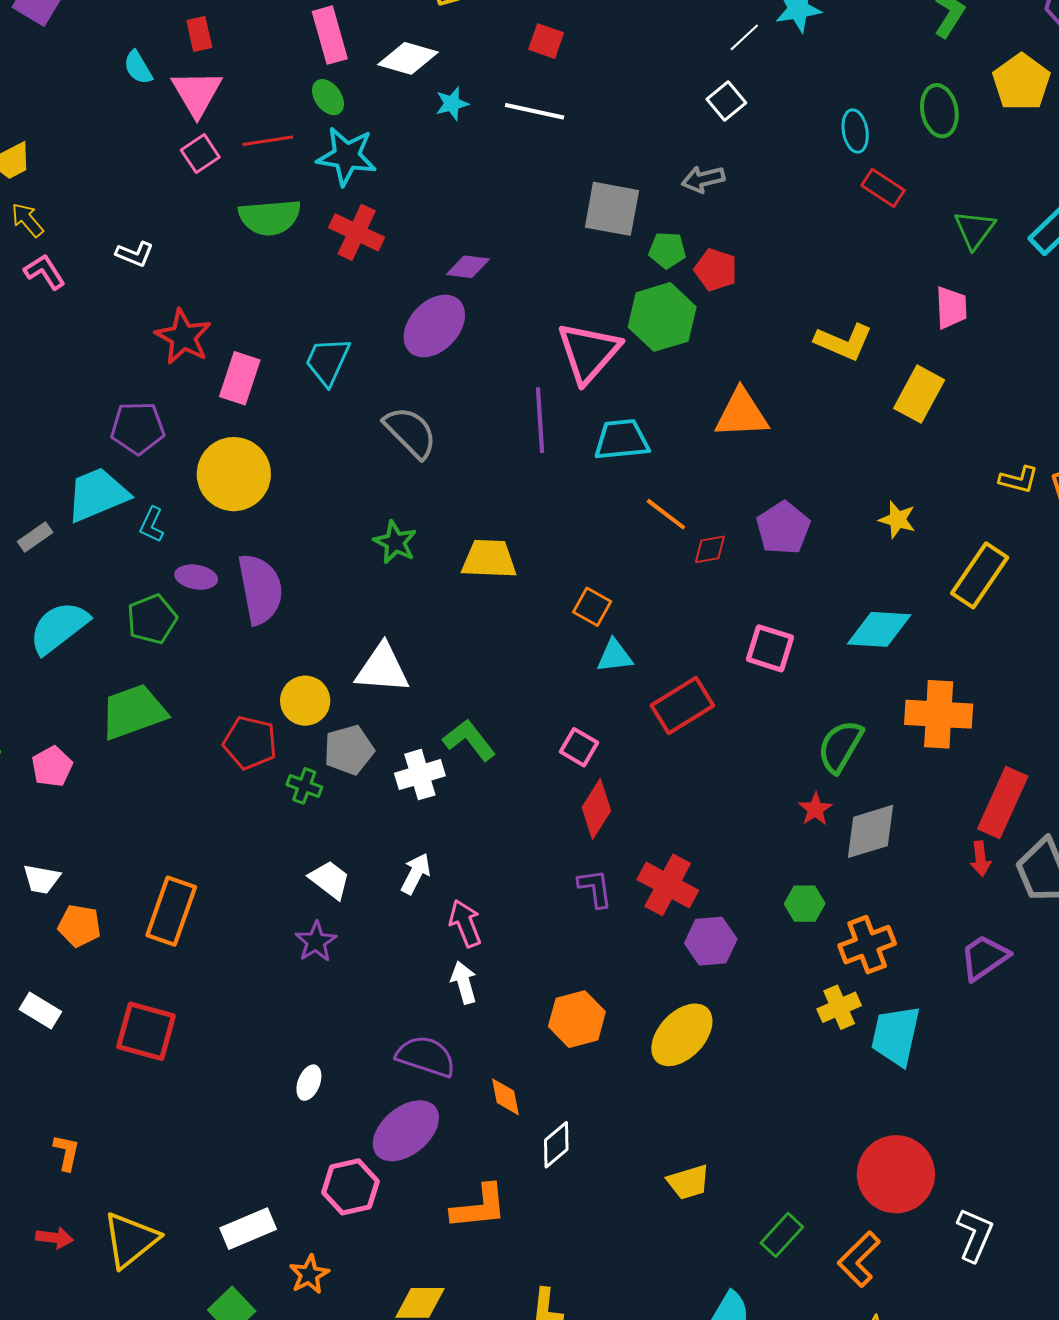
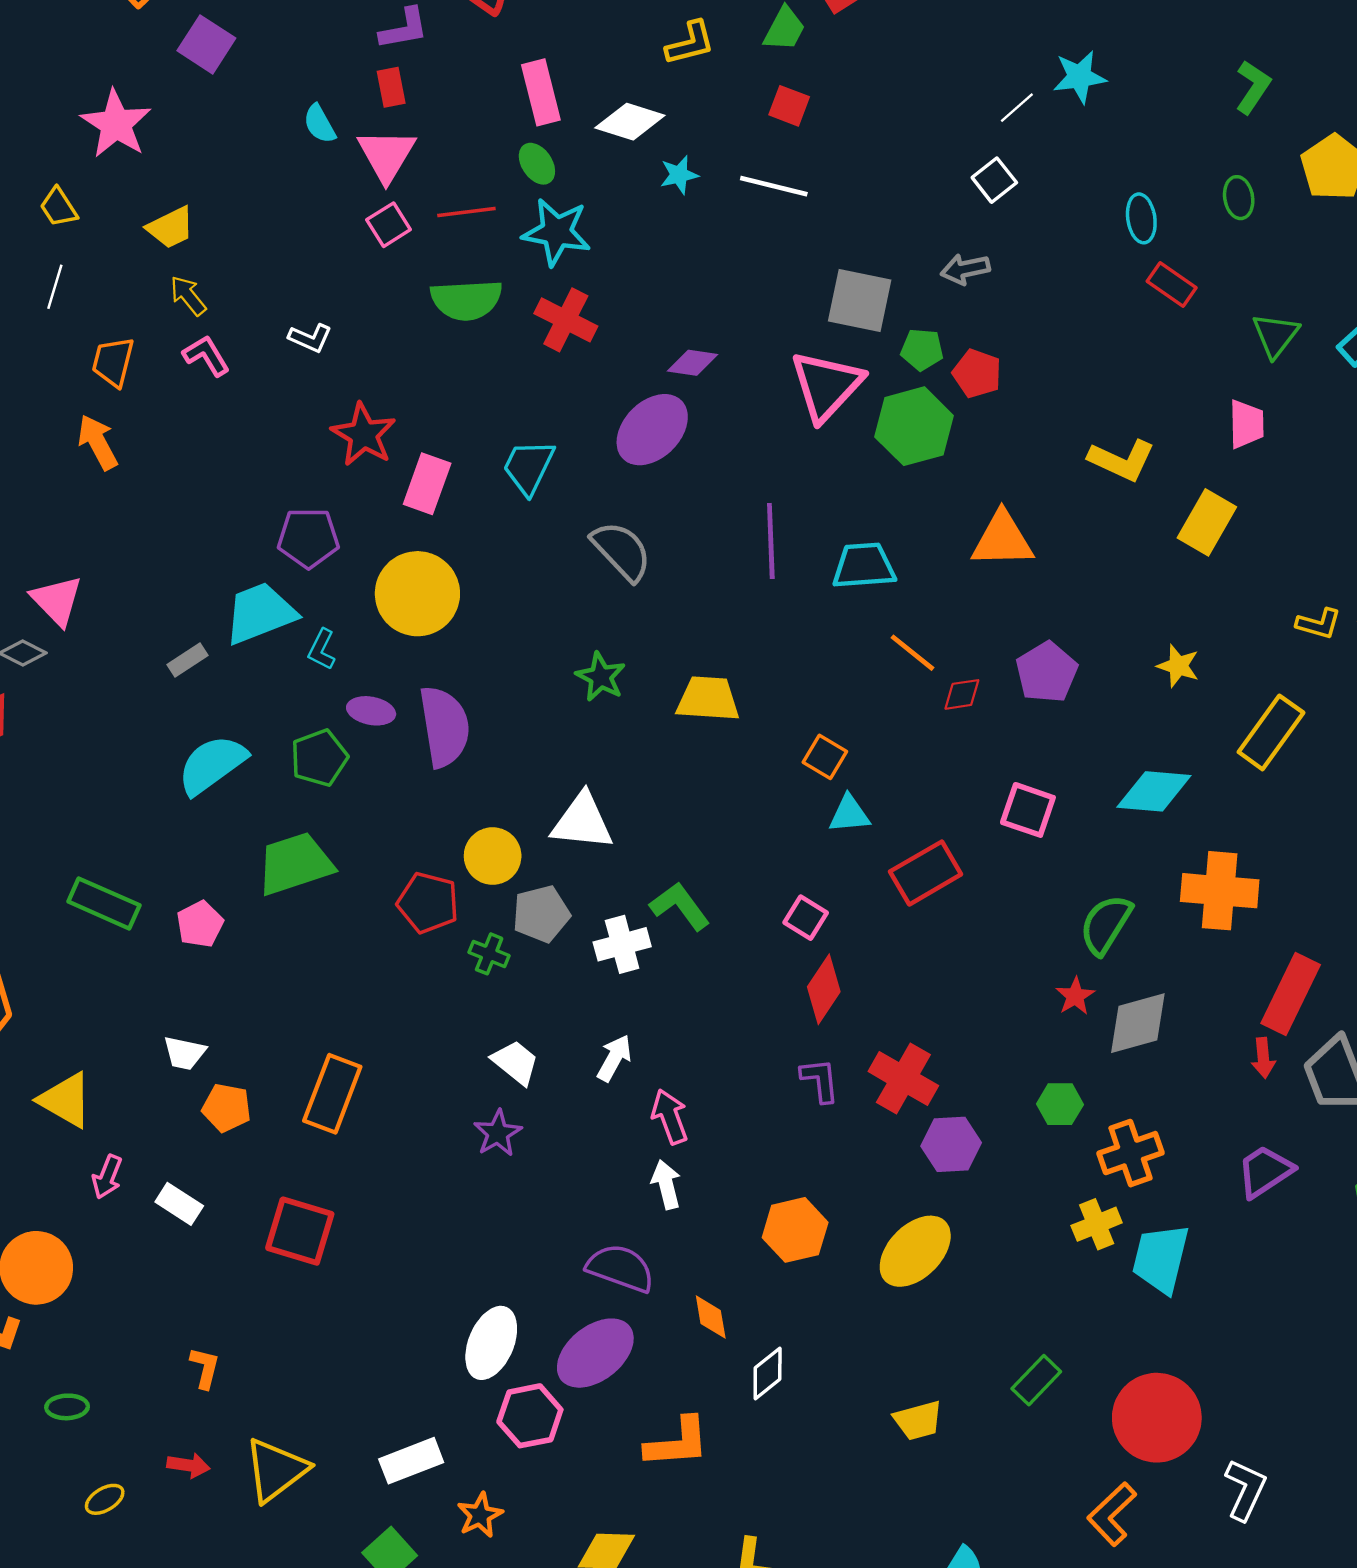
green ellipse: (939, 111) -> (1239, 198), size x0.7
pink triangle: (589, 352) -> (826, 386), moved
white ellipse: (309, 1083) -> (491, 1343), moved, size x1.8
green rectangle: (782, 1235) -> (1036, 1380), moved

